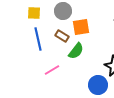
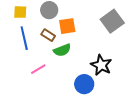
green semicircle: (76, 51) -> (62, 50), turned 30

